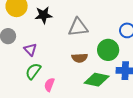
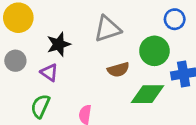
black star: (43, 15) -> (59, 44), moved
green semicircle: (33, 71) -> (40, 106), moved

